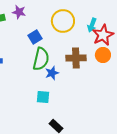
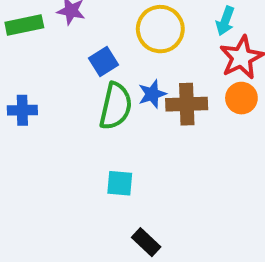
cyan arrow: (92, 25) -> (225, 21), moved
blue star: (52, 73) -> (152, 94), moved

